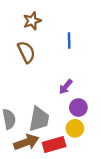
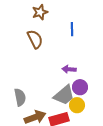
purple arrow: (66, 87) -> (69, 69), turned 56
gray trapezoid: (39, 119) -> (64, 95), moved, turned 40

